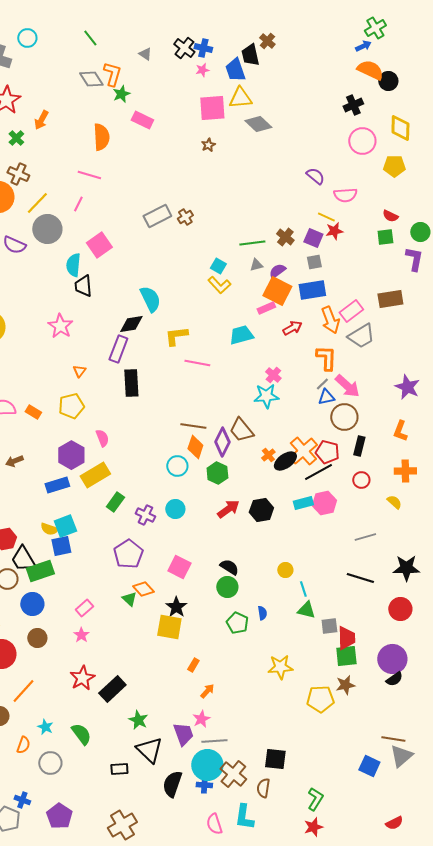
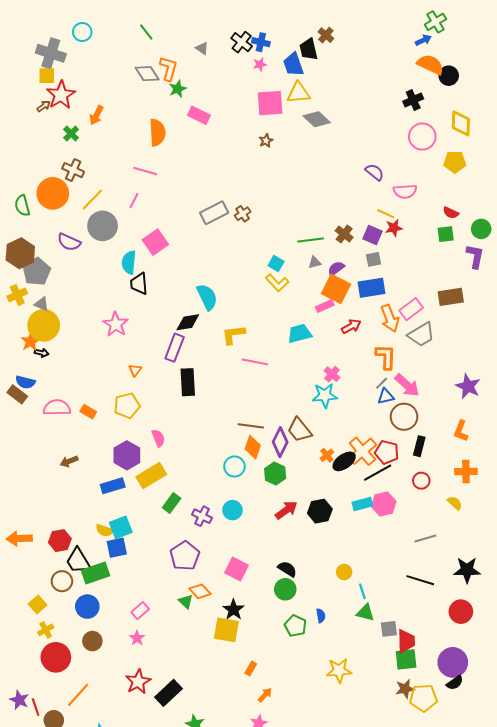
yellow pentagon: (320, 699) -> (423, 698), moved

